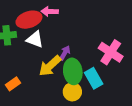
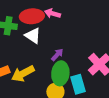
yellow arrow: (50, 66) -> (23, 74), moved

